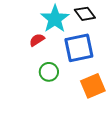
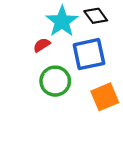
green circle: (49, 72) -> (55, 81), size x1.4

